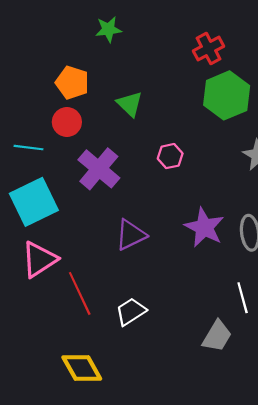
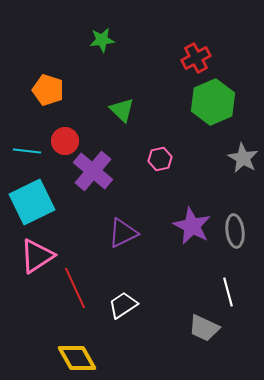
orange pentagon: (72, 83) -> (48, 90), moved
red circle: (67, 122) -> (65, 141), moved
gray trapezoid: (217, 336) -> (204, 328), turned 84

